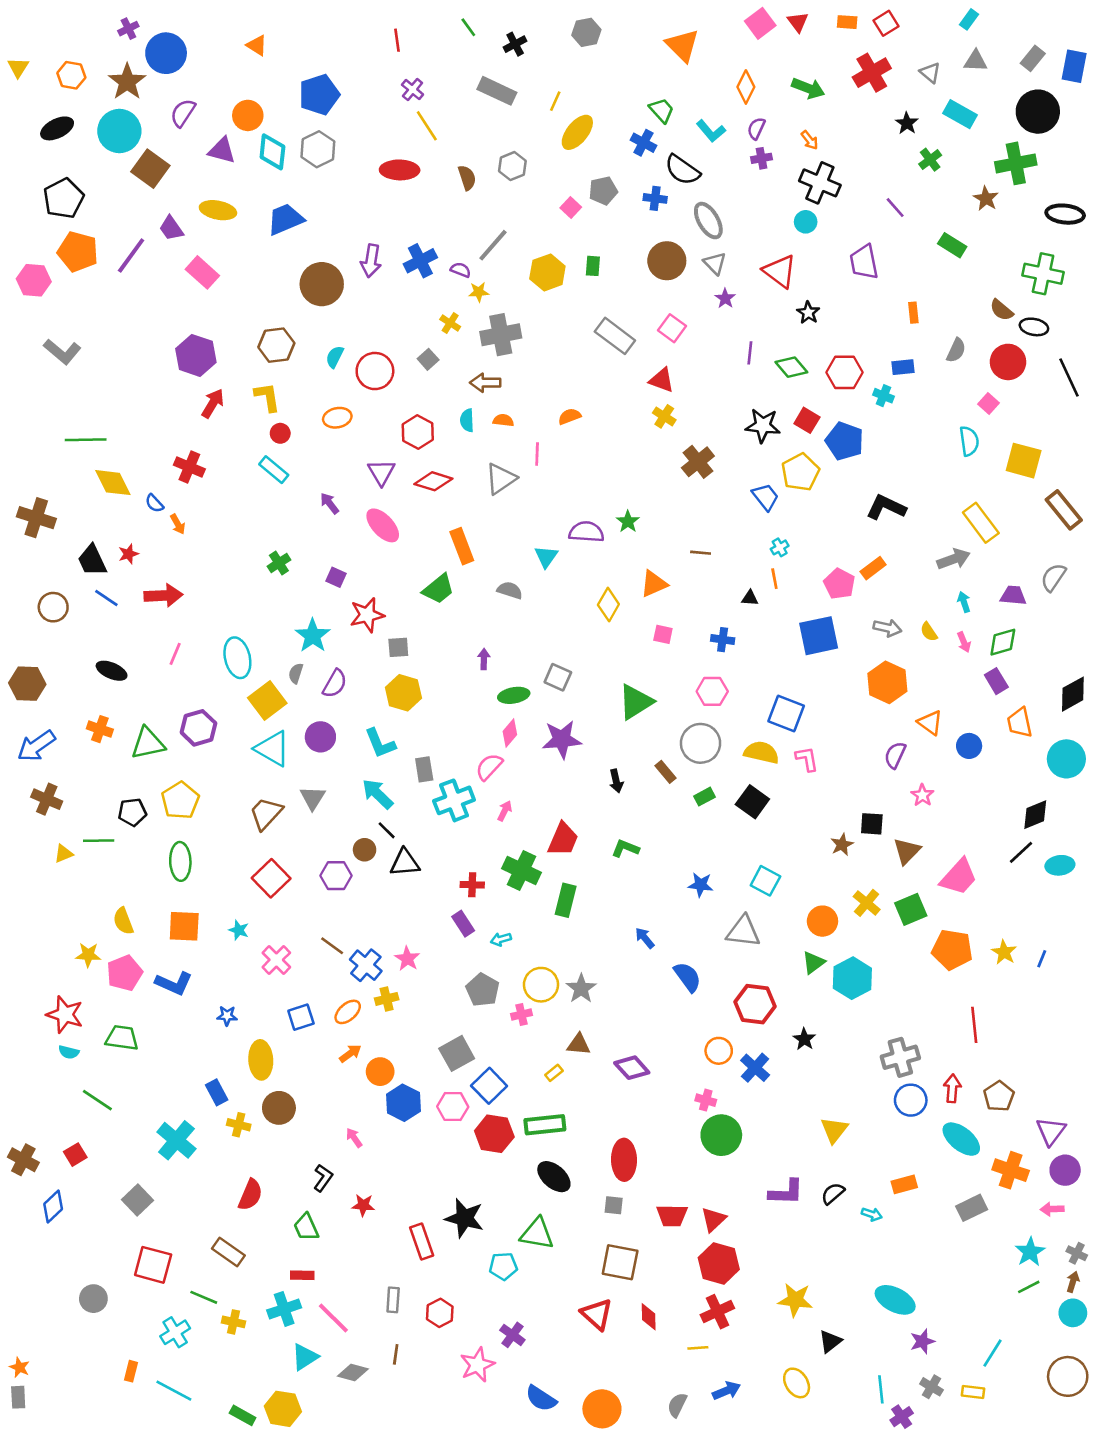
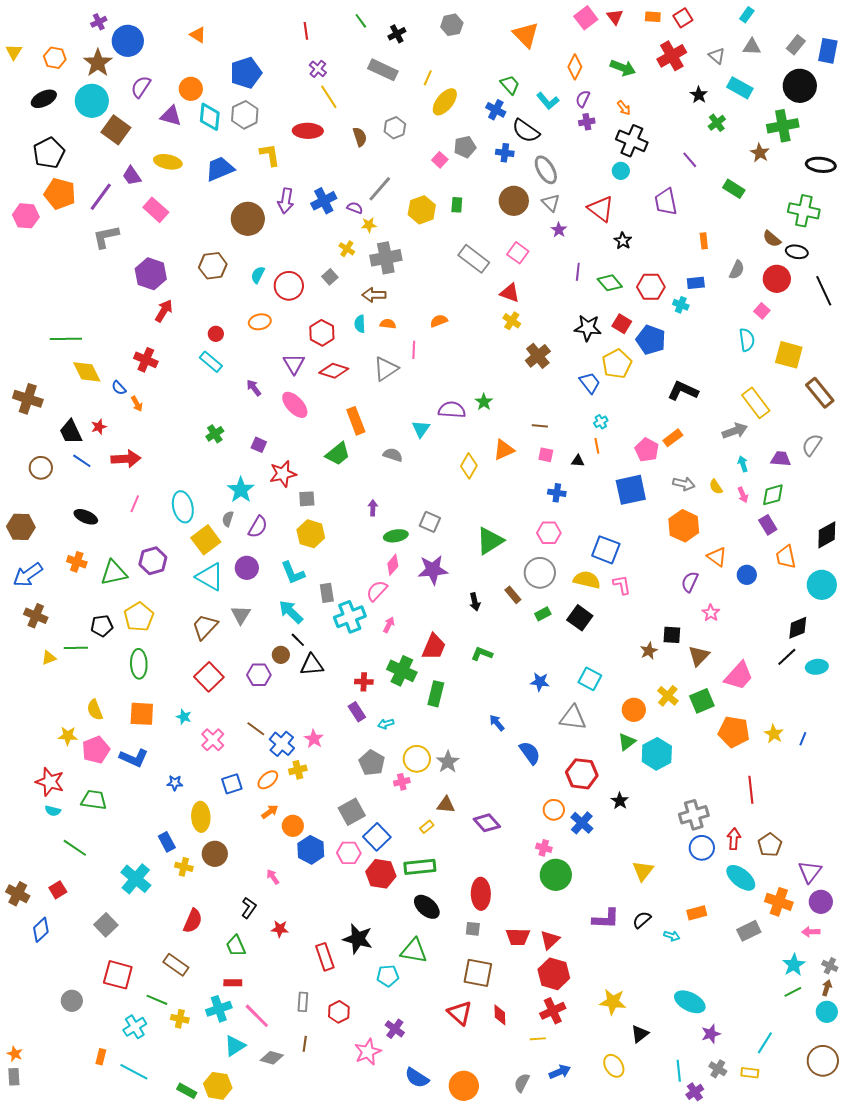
gray L-shape: (62, 352) -> (106, 237), moved, turned 128
yellow L-shape: (267, 397) -> (270, 155), moved
pink square: (663, 634) -> (546, 455), moved

